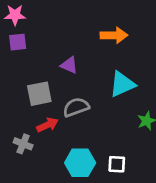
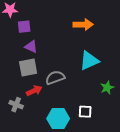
purple square: (18, 42) -> (24, 27), moved
purple triangle: (69, 65) -> (31, 47), moved
white square: (117, 164) -> (85, 112), moved

